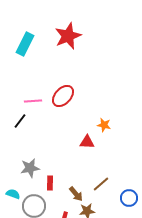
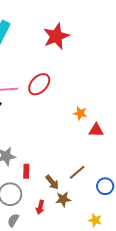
red star: (68, 36) -> (56, 36), moved
red triangle: (87, 142) -> (96, 130), moved

